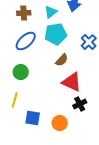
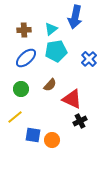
brown semicircle: (62, 60) -> (50, 85), moved
yellow line: (15, 100) -> (15, 117), turned 35
orange circle: (60, 123) -> (52, 140), moved

